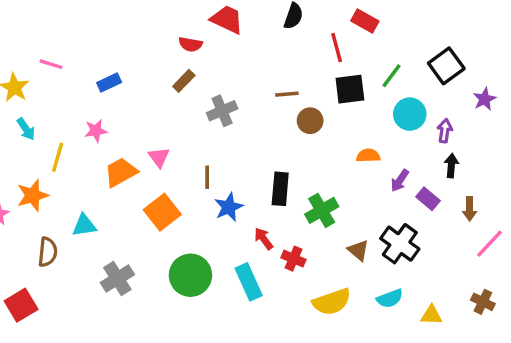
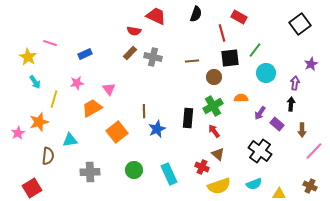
black square: (446, 66) -> (300, 24), moved
gray cross: (222, 111) -> (153, 57), moved, turned 36
brown circle: (310, 121) -> (214, 77), moved
purple arrow: (445, 131) -> (295, 83), moved
pink triangle: (159, 157) -> (109, 89), moved
green cross: (322, 210) -> (213, 106), moved
red arrow: (264, 239) -> (214, 131), moved
brown triangle: (358, 250) -> (218, 154), moved
red cross: (293, 259) -> (202, 167), moved
green circle: (190, 275) -> (134, 170), size x0.7
gray cross: (117, 279) -> (90, 172), turned 30

